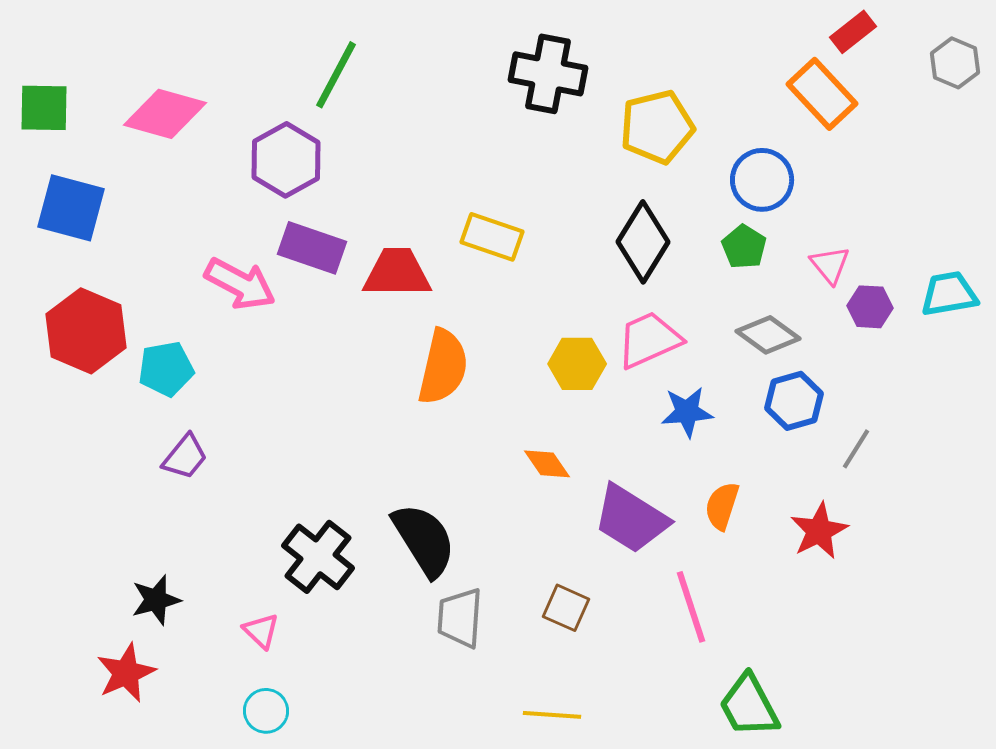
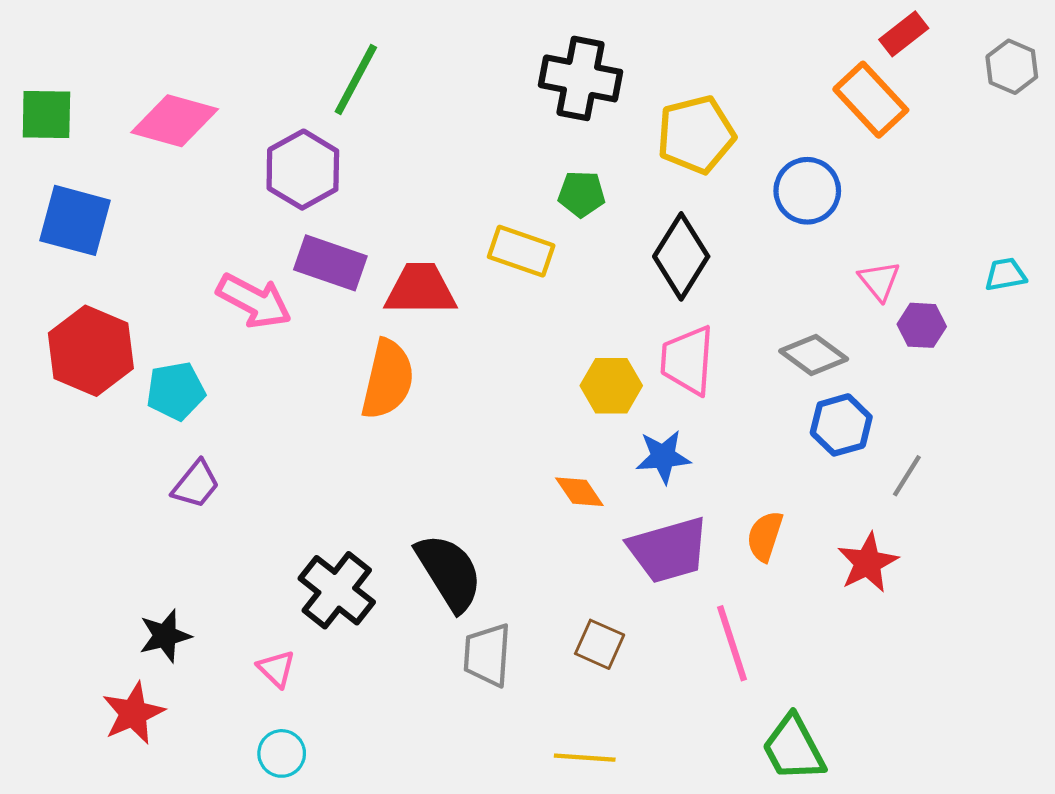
green pentagon: (744, 247) -> (582, 194), moved, turned -30
cyan trapezoid: (949, 294) -> (1005, 274), moved, size x0.7
pink trapezoid: (649, 340) -> (688, 360), turned -62
orange semicircle: (443, 367) -> (388, 379), moved
blue star: (687, 412) -> (663, 457), moved
purple trapezoid: (631, 519) -> (668, 550), turned -48

